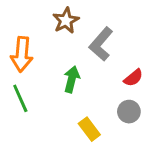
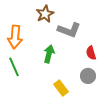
gray L-shape: (101, 44) -> (69, 30), turned -110
red semicircle: (133, 78) -> (91, 53), turned 112

